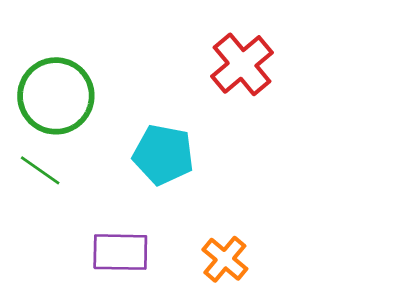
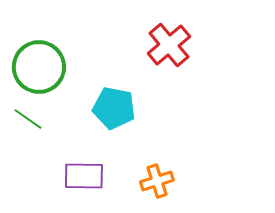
orange cross: (225, 259) -> (157, 181), turned 32

